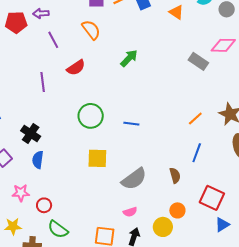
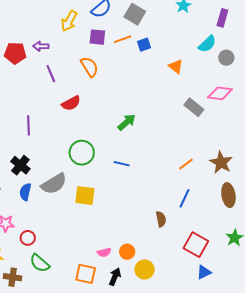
orange triangle: (176, 12) -> (176, 66), moved
green arrow: (129, 58) -> (127, 122), moved
purple line: (43, 82) -> (29, 125), moved
gray semicircle: (134, 179) -> (54, 184), moved
orange circle: (177, 210) -> (127, 252), moved
pink semicircle: (130, 212) -> (104, 252), moved

